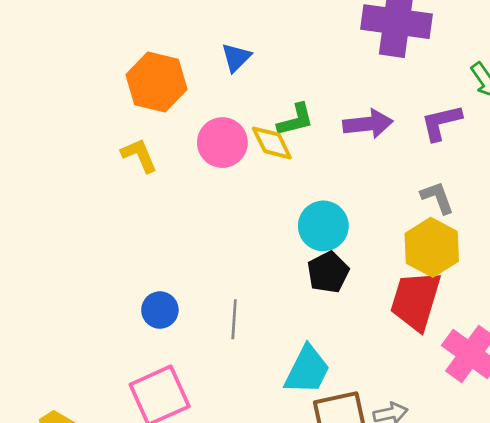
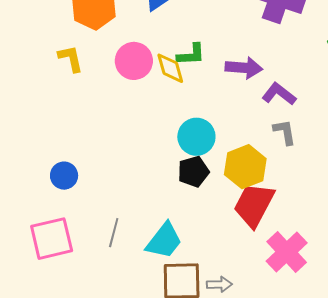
purple L-shape: (441, 122) -> (279, 94), moved, turned 40
yellow hexagon: (432, 247) -> (245, 167), moved
gray line: (234, 319) -> (114, 233), moved

